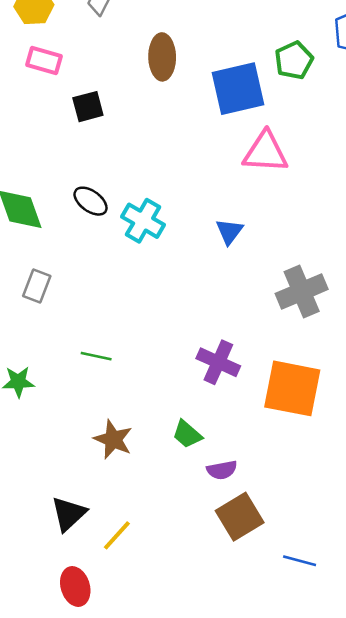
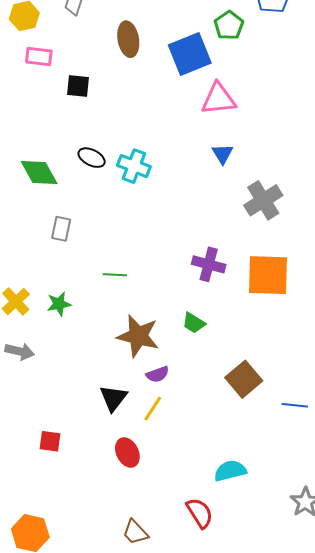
black square: (88, 107) -> (78, 86), turned 30
blue triangle: (229, 231) -> (223, 154), moved
brown star: (113, 439) -> (138, 336), size x1.4
purple semicircle: (222, 470) -> (158, 374), moved

